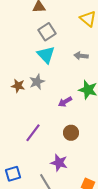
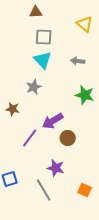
gray square: (47, 32) -> (44, 37), turned 36
brown star: (18, 86) -> (13, 109), moved
purple arrow: (65, 102) -> (53, 121), moved, size x1.5

